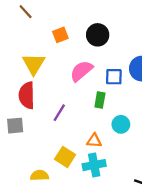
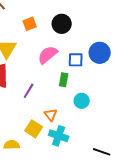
orange triangle: (94, 141) -> (51, 115), moved, turned 48
cyan cross: (94, 165) -> (59, 136), turned 30

